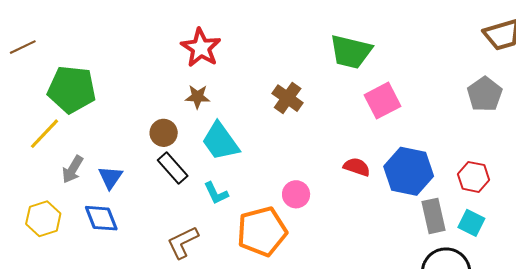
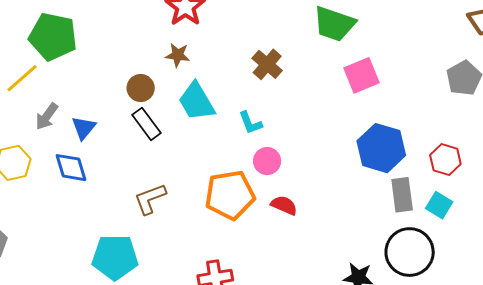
red semicircle: (357, 167) -> (284, 205), moved
cyan L-shape: (216, 193) -> (250, 123), moved

